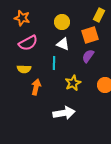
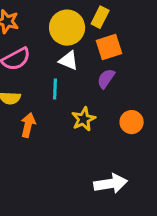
yellow rectangle: (99, 15) -> (100, 17), moved
yellow circle: (62, 22) -> (67, 28), size x1.5
white arrow: (64, 113) -> (111, 184), moved

